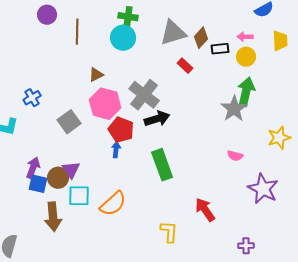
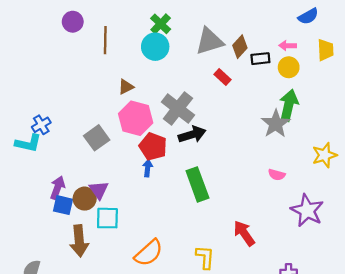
green cross: (128, 17) -> (161, 24), turned 36
blue cross: (32, 98) -> (41, 125), moved
orange semicircle: (113, 204) -> (149, 253), moved

